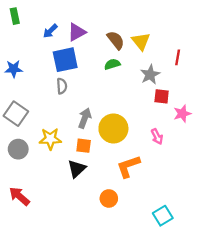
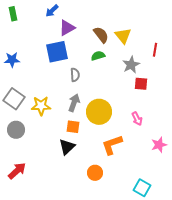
blue arrow: (50, 31) -> (52, 11), moved
gray semicircle: (62, 86) -> (75, 75), moved
pink star: (182, 114) -> (159, 145), moved
yellow star: (50, 139) -> (41, 106), moved
red arrow: (19, 196) -> (17, 171), turned 96
cyan square: (163, 216) -> (142, 188), turned -30

